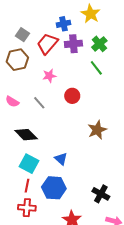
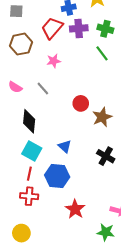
gray square: (22, 35) -> (16, 11), moved, turned -32
green cross: (99, 44) -> (105, 29), turned -35
red circle: (72, 96) -> (81, 103), moved
black diamond: (26, 135) -> (29, 121), turned 50
black cross: (101, 194) -> (106, 156), moved

